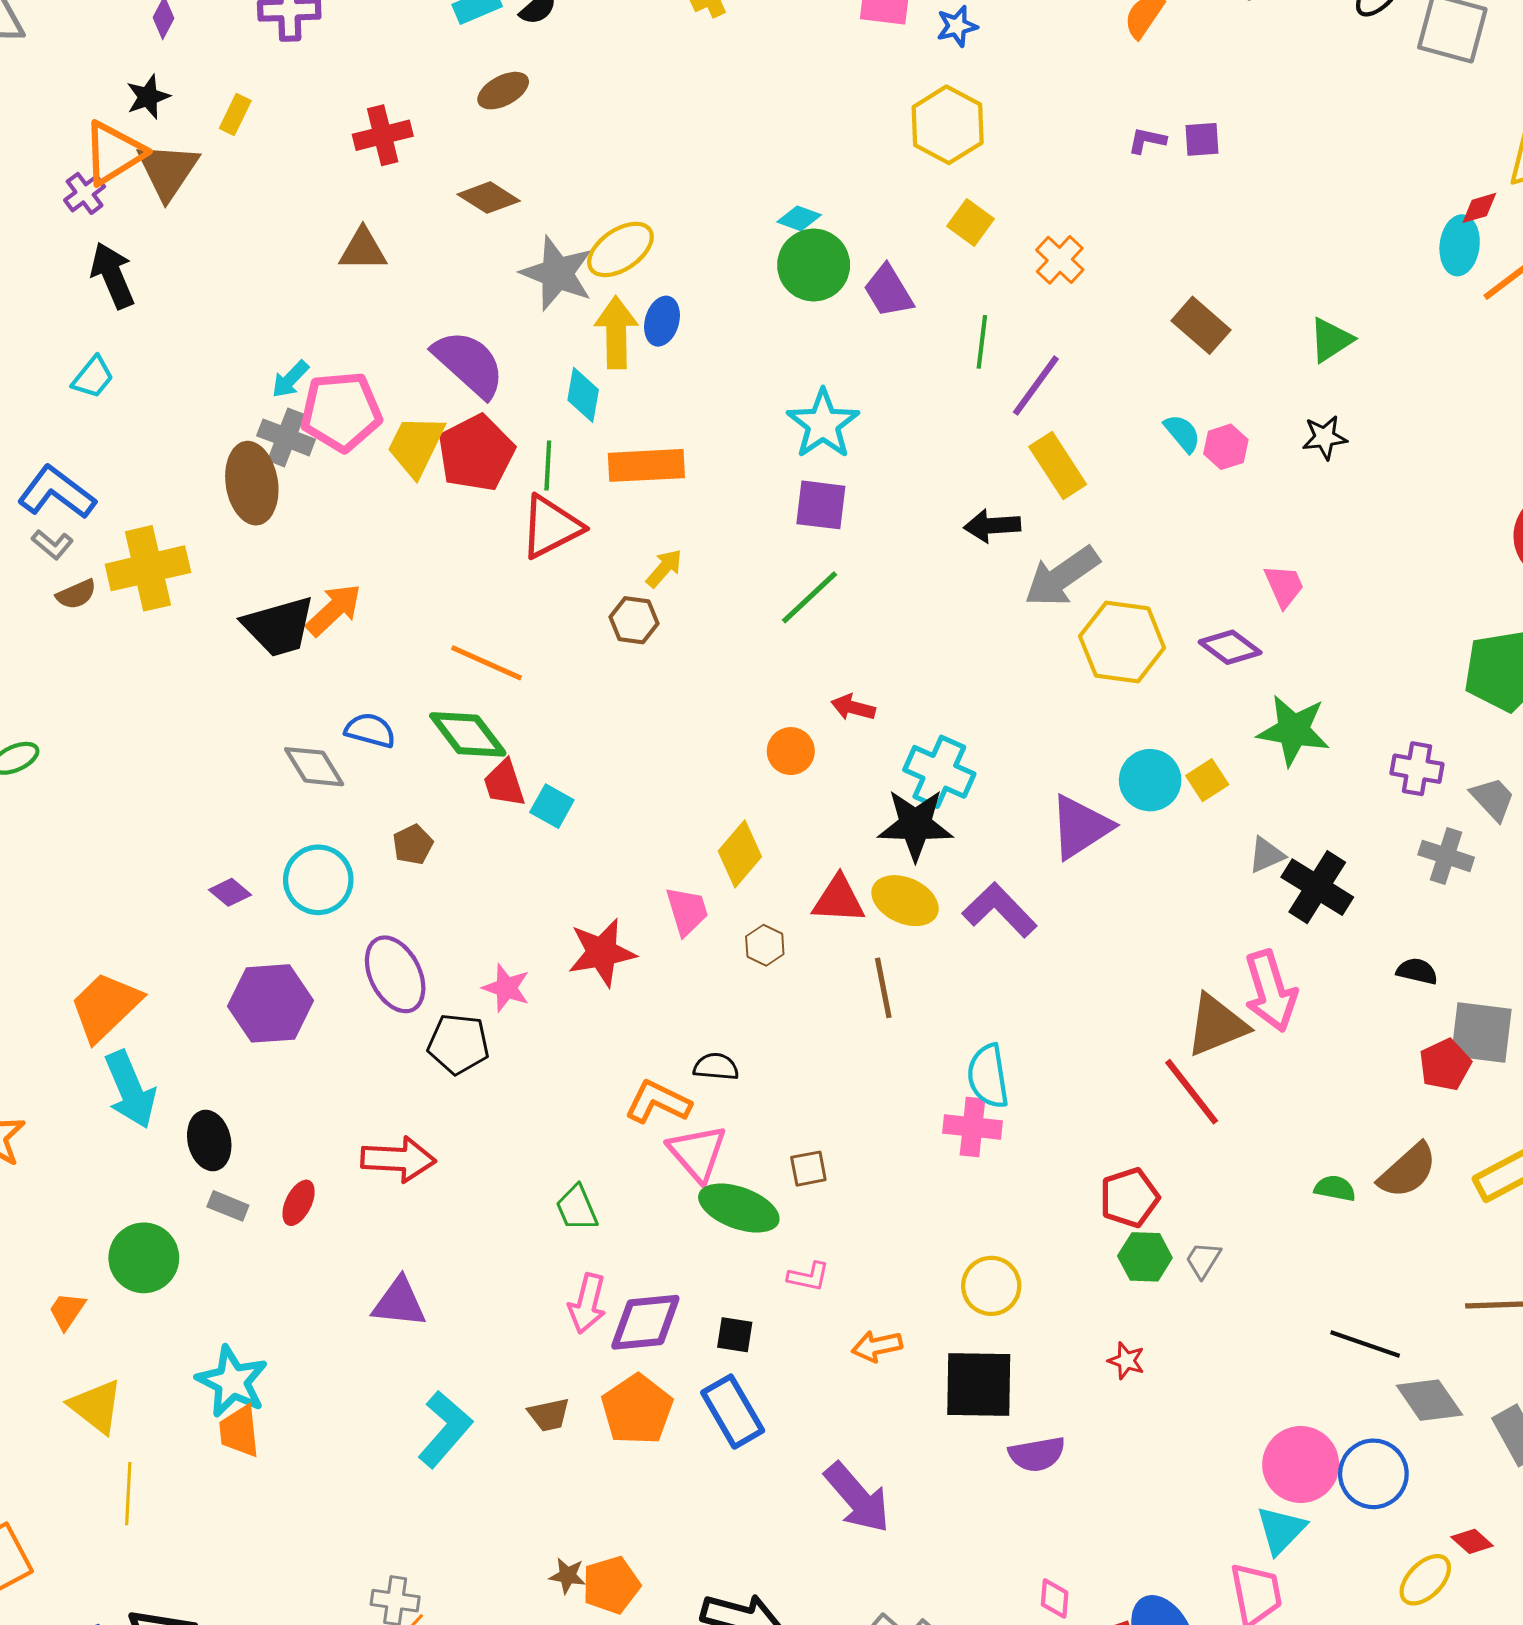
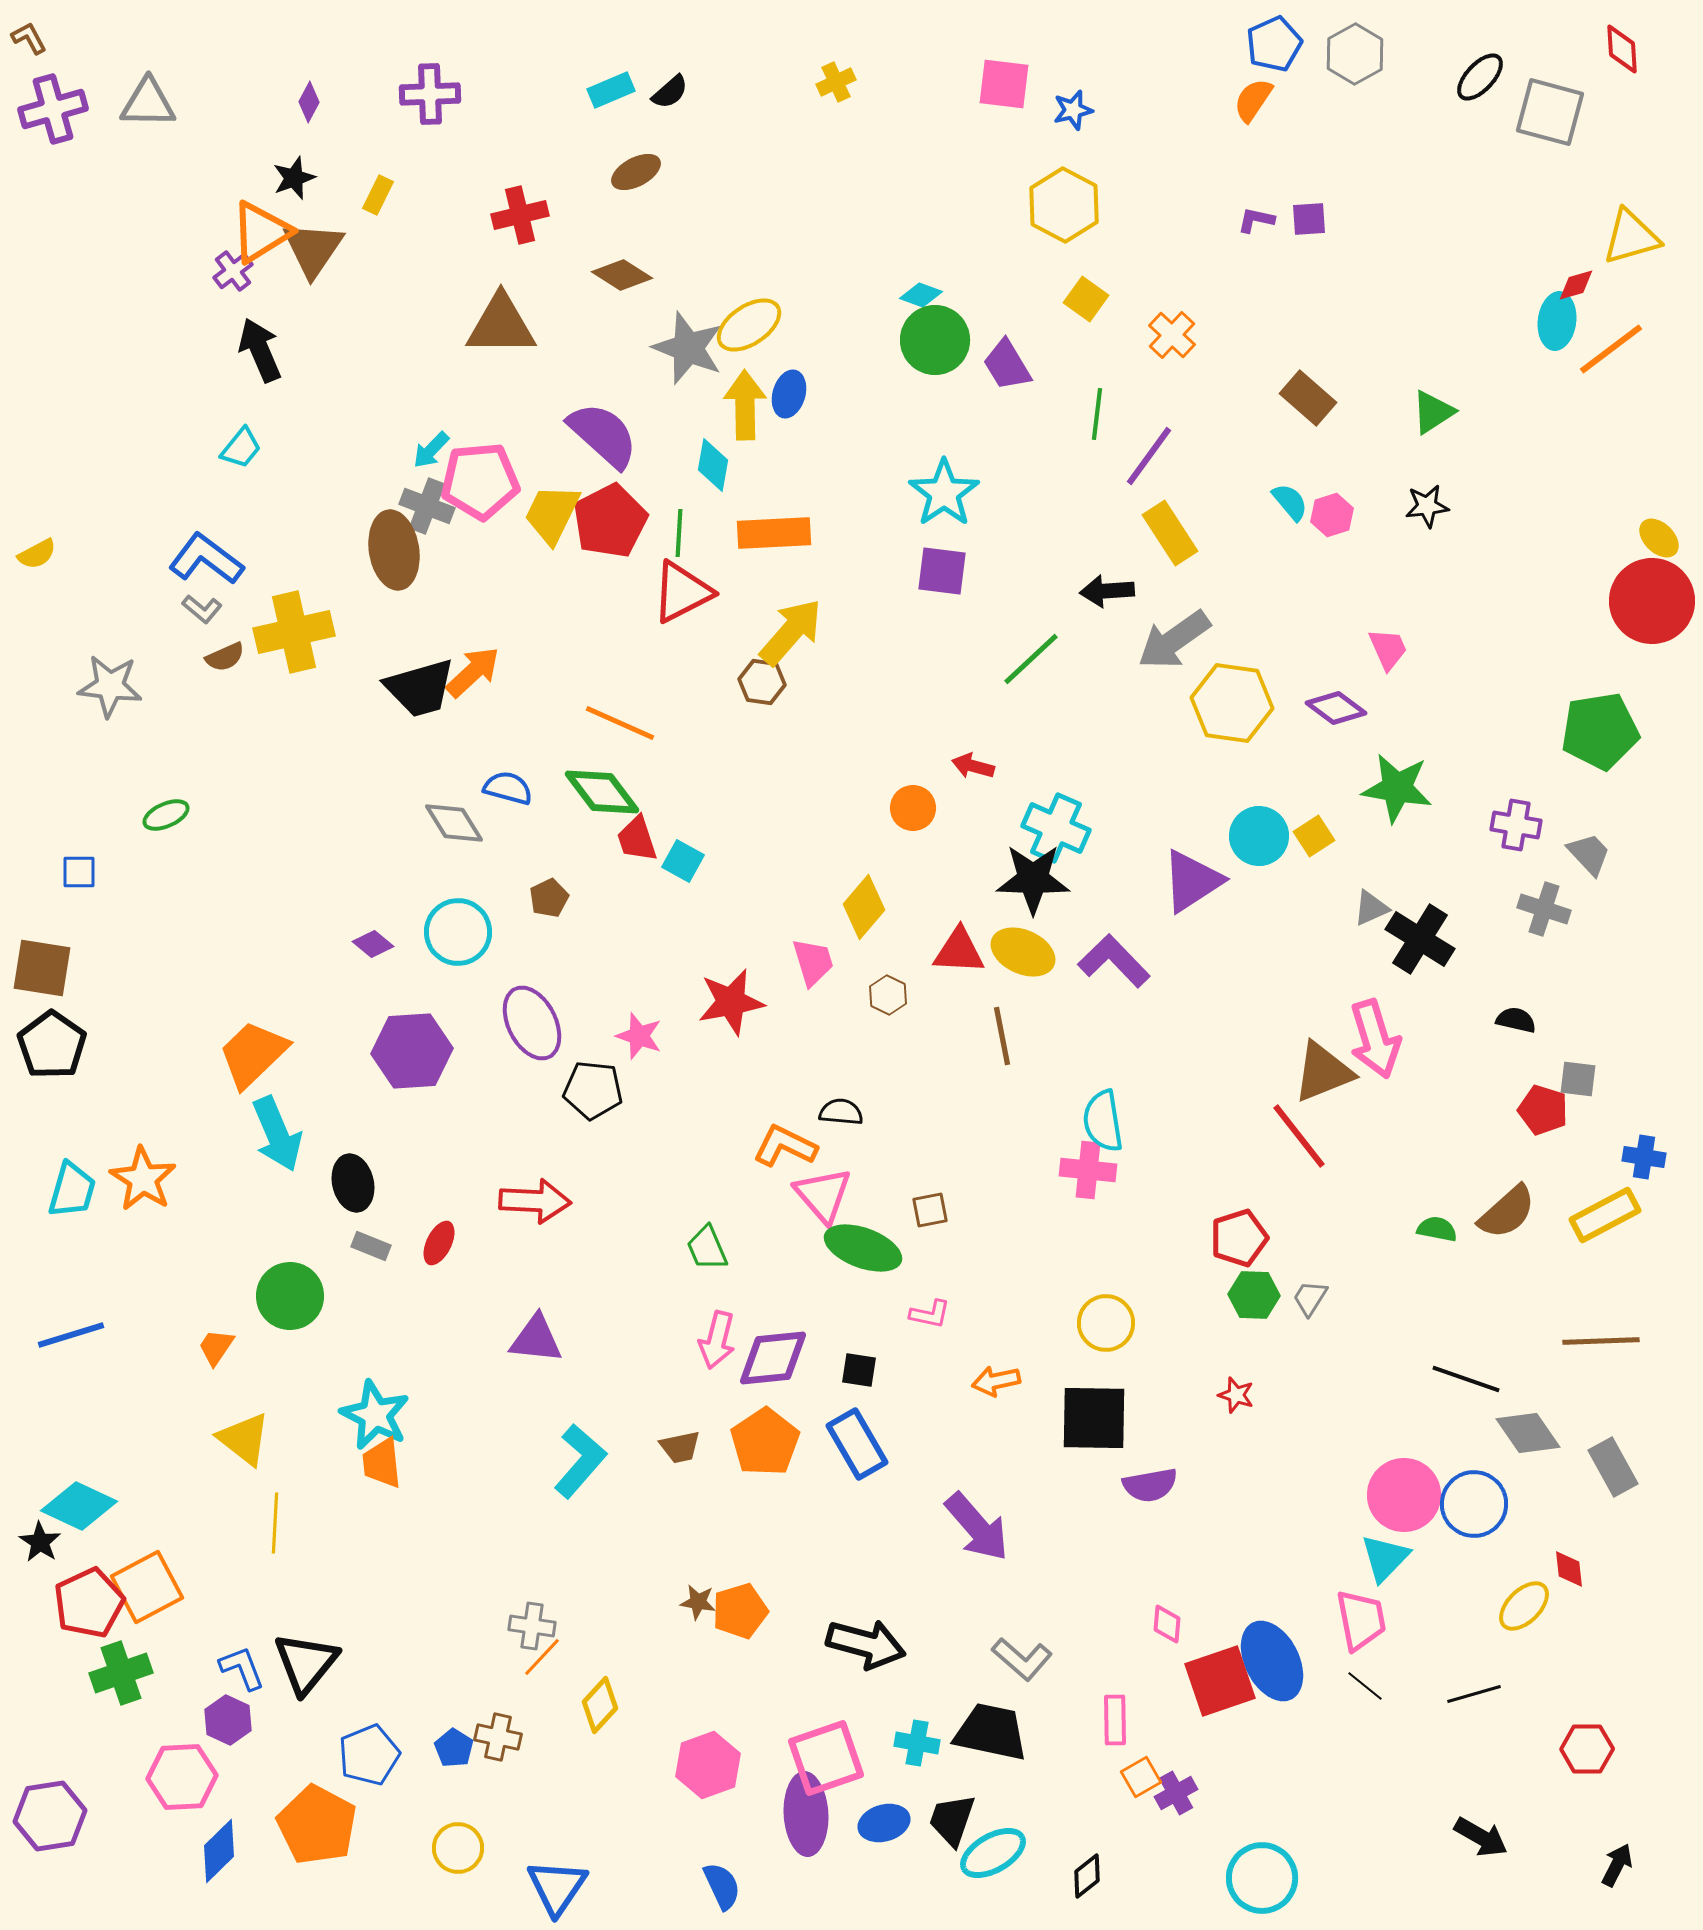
brown triangle: (363, 249) -> (501, 325), size x1.5
yellow arrow: (664, 568) -> (791, 632), size x1.8
green line: (809, 597) -> (1031, 659), moved
gray square: (1481, 1032) -> (1578, 1079), size x0.6
red pentagon: (1445, 1065) -> (1543, 1110), turned -30
red diamond: (1472, 1541) -> (1569, 1569), turned 42

